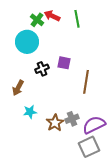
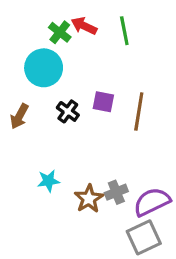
black cross: (42, 69) -> (68, 111), turned -32
brown line: (86, 82) -> (139, 111), moved
brown arrow: (18, 88) -> (19, 116), moved

